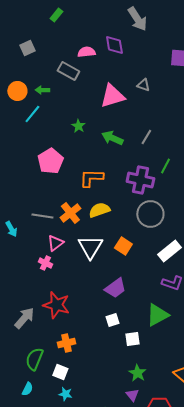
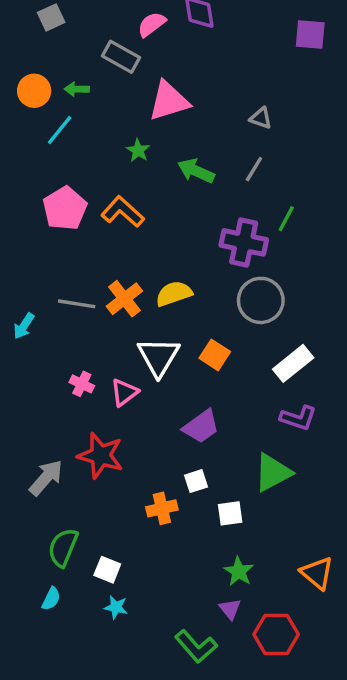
pink semicircle: (86, 52) -> (152, 24), turned -30
gray triangle: (143, 85) -> (261, 118), moved
pink triangle: (112, 96) -> (169, 101), moved
pink pentagon: (50, 161) -> (65, 208), moved
orange L-shape: (91, 178) -> (123, 212), moved, turned 40
cyan arrow: (11, 229) -> (24, 326), turned 63
pink triangle: (55, 243) -> (124, 392), moved
orange cross: (66, 343) -> (162, 508), moved

